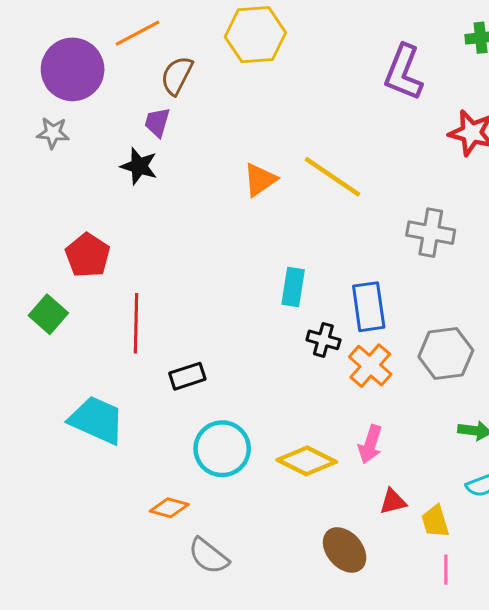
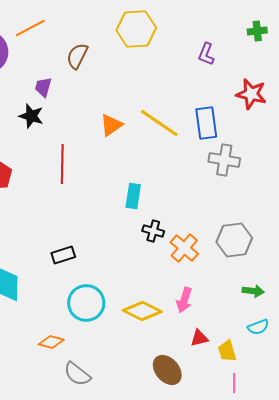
yellow hexagon: (255, 35) -> (136, 29), moved
purple L-shape: (403, 72) -> (206, 54), size x0.6
brown semicircle: (177, 75) -> (77, 56), moved
blue rectangle: (369, 307) -> (206, 123), moved
red line: (136, 323) -> (62, 164), moved

